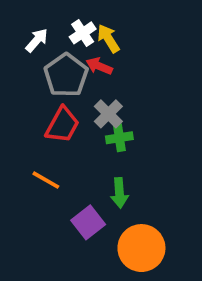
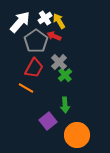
white arrow: (37, 40) -> (20, 22), size x1.6
green cross: (119, 138) -> (65, 75), turned -32
orange line: (46, 180) -> (26, 88), moved

